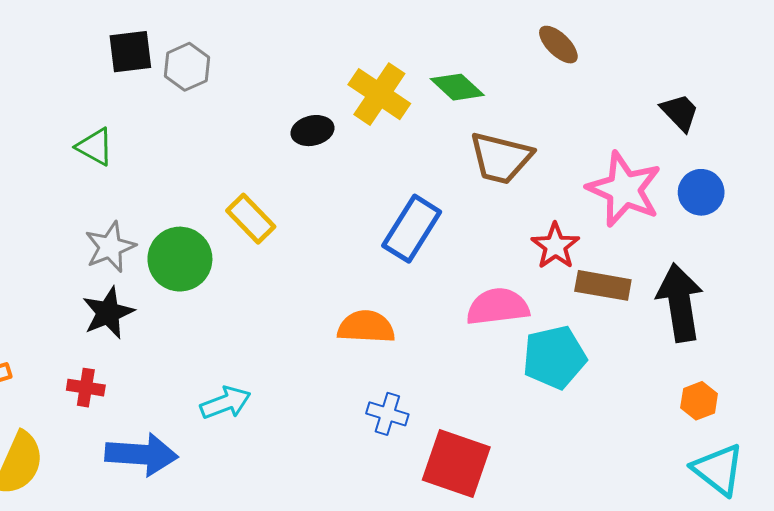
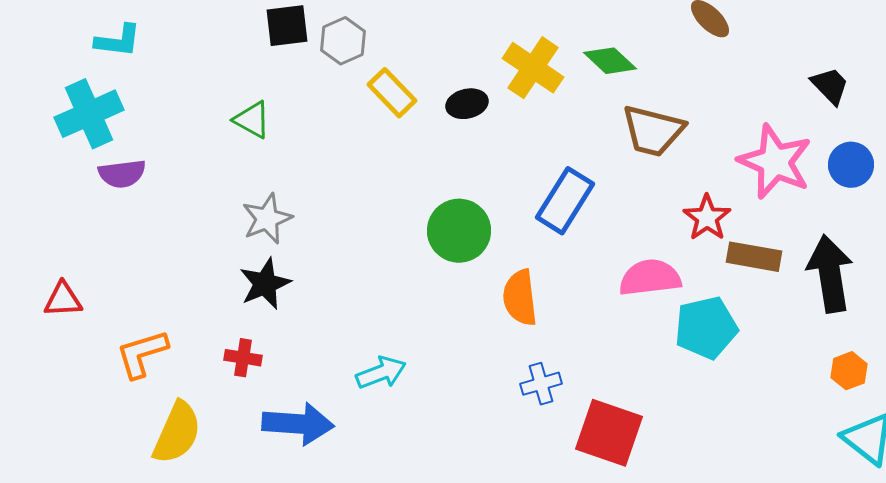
yellow rectangle: (251, 219) -> (392, 93), moved
green circle: (180, 259) -> (459, 231), moved
orange semicircle: (366, 327) -> (520, 298), turned -100
blue cross: (387, 414) -> (541, 384), turned -33

